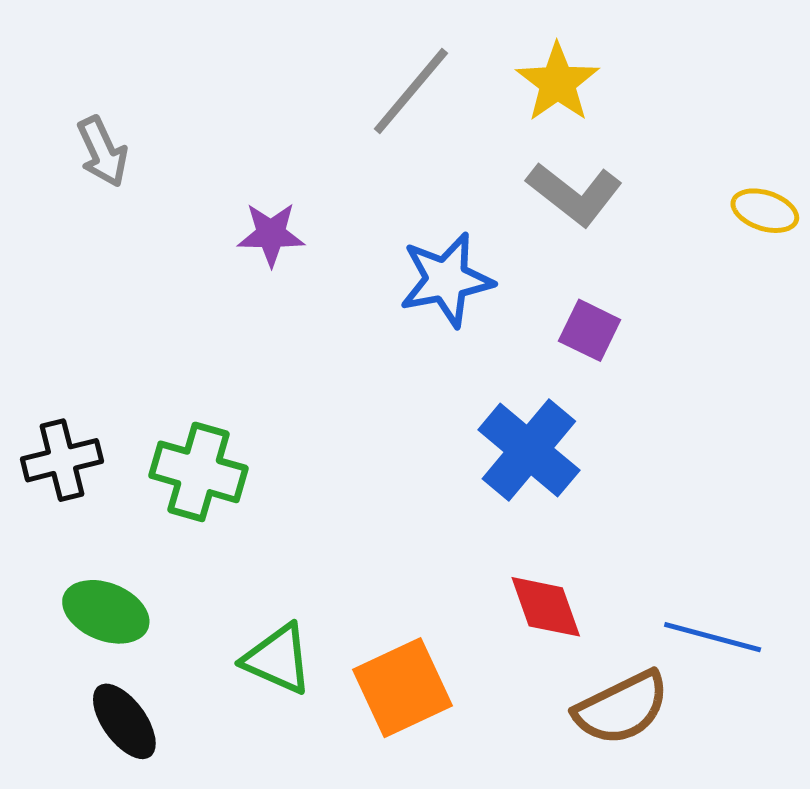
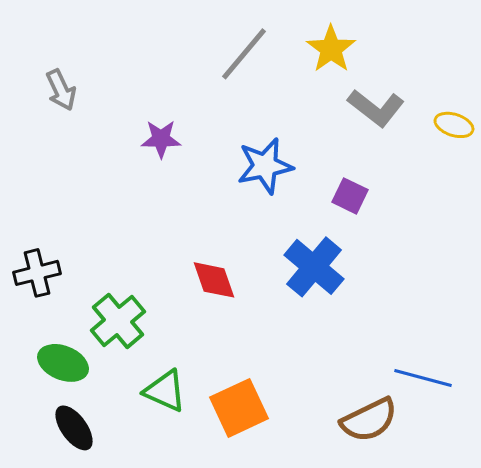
gray L-shape: (574, 194) -> (376, 108), moved
green cross: (199, 472) -> (118, 321), moved, turned 34
red diamond: (546, 607) -> (214, 280), moved

